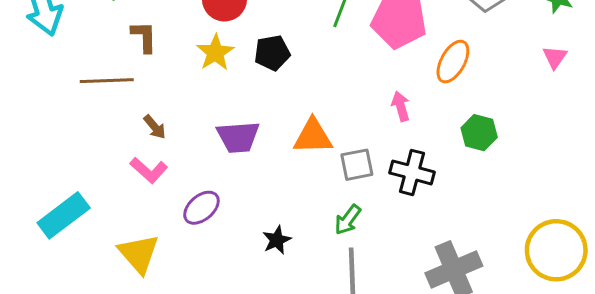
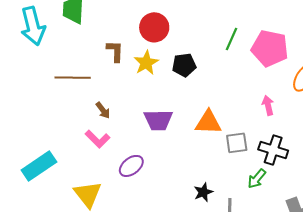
brown L-shape: (144, 37) -> (115, 51), moved
green arrow: (348, 220) -> (257, 179), moved
black star: (277, 240) -> (203, 192), moved

